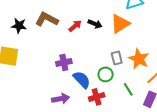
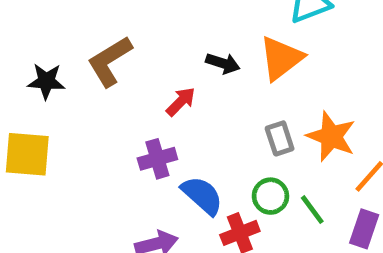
brown L-shape: (47, 19) -> (110, 61), turned -55
red arrow: (75, 26) -> (181, 102), moved
green circle: (106, 74) -> (270, 196), moved

